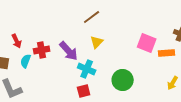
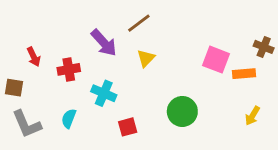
purple arrow: (69, 51) -> (104, 43), moved
cyan semicircle: (26, 61) -> (69, 118), moved
cyan cross: (87, 69) -> (104, 93), moved

